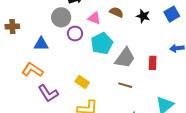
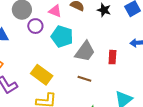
cyan pentagon: (102, 43) -> (62, 37), turned -30
yellow rectangle: (82, 82) -> (42, 75), size x1.5

